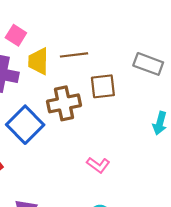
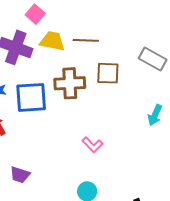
yellow trapezoid: (38, 61) -> (52, 41), turned 92
blue square: (25, 125) -> (31, 97), turned 32

